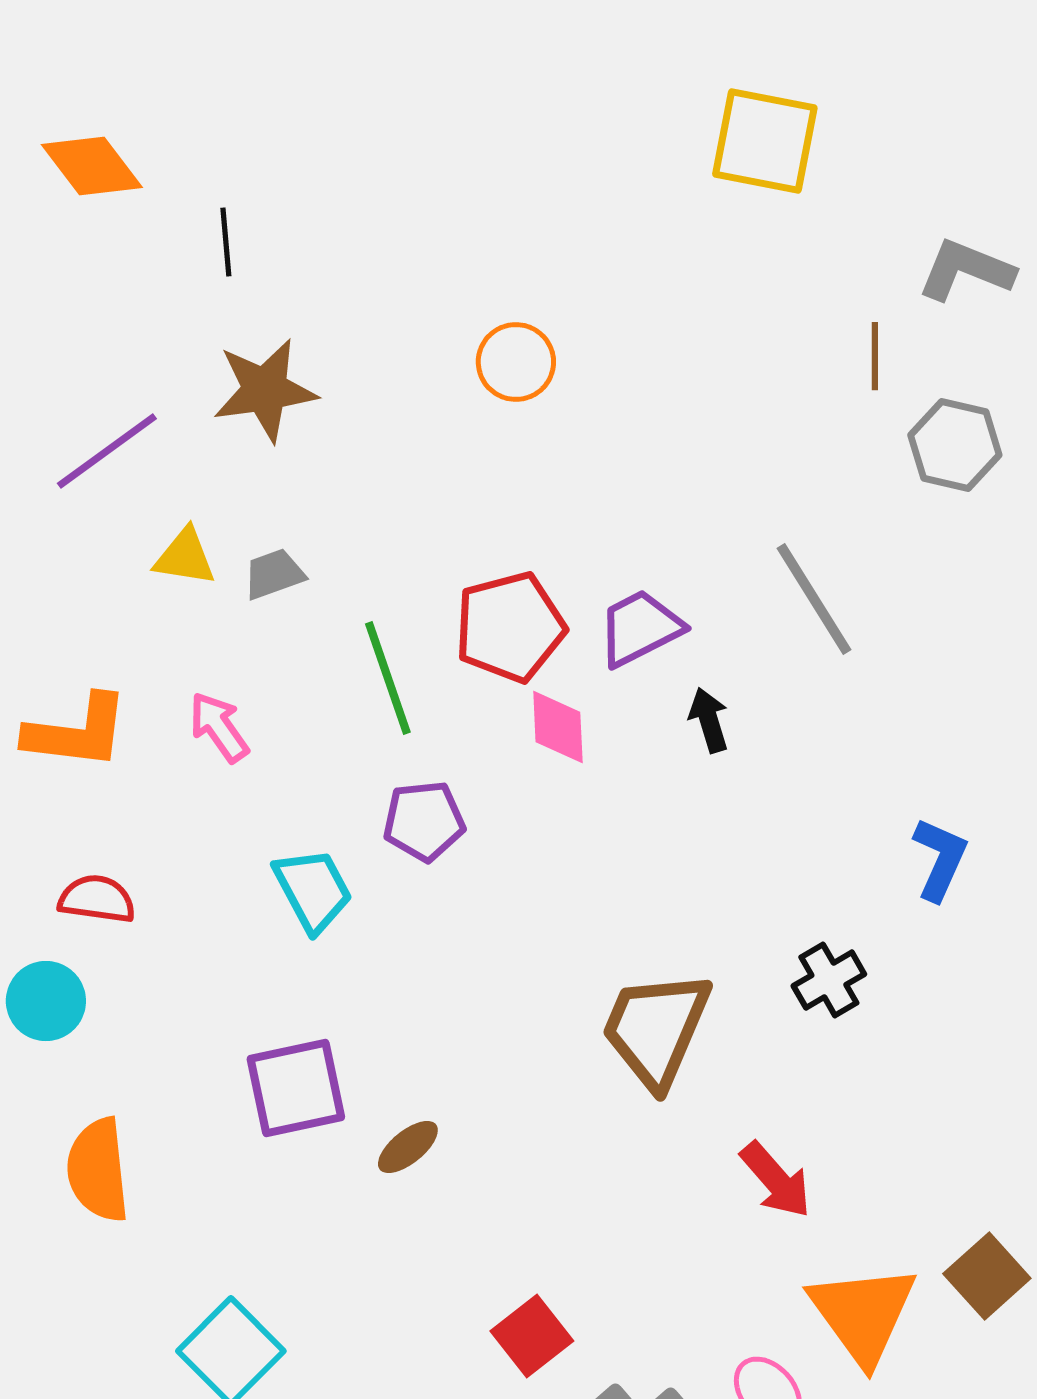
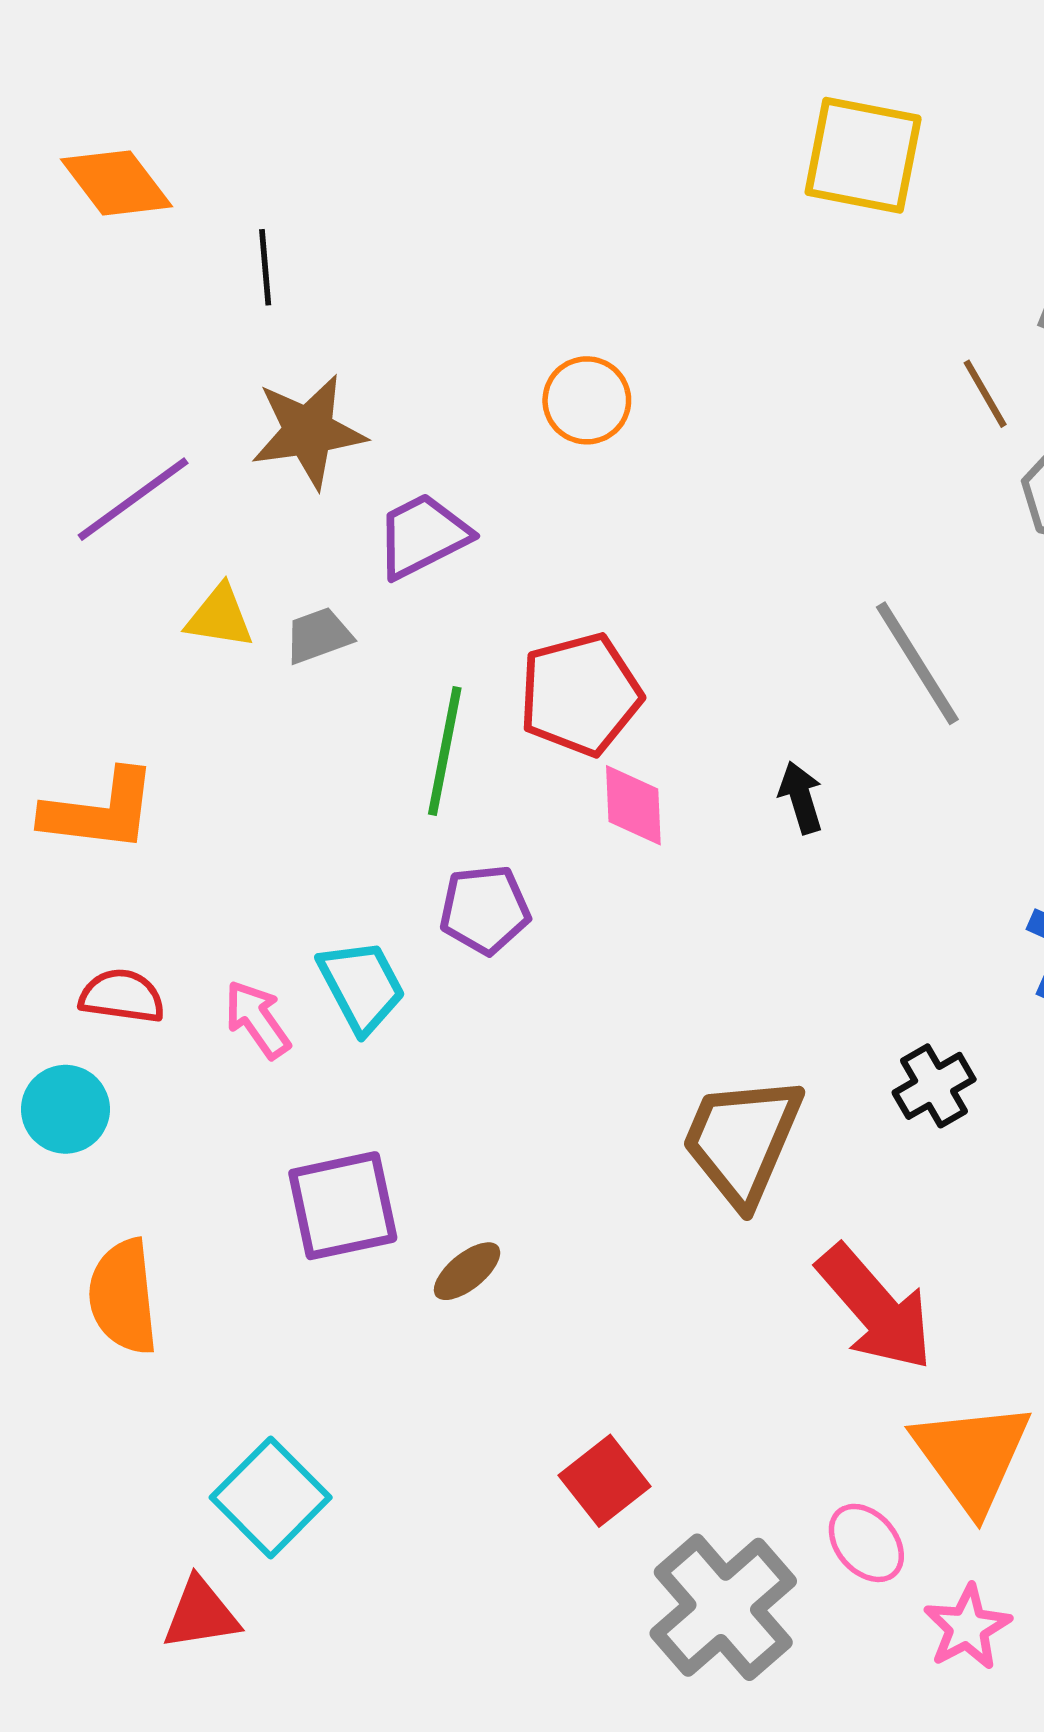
brown line: (875, 356) -> (985, 394), turned -30
purple trapezoid: (640, 628) -> (423, 536), moved
green line: (388, 678) -> (445, 751), turned 30
pink arrow: (219, 727) -> (257, 1019), moved
red arrow: (776, 1180) -> (875, 1308), size x1.5

